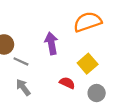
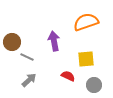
yellow square: (88, 64) -> (86, 59), turned 36
gray arrow: (23, 87) -> (29, 80), turned 84

